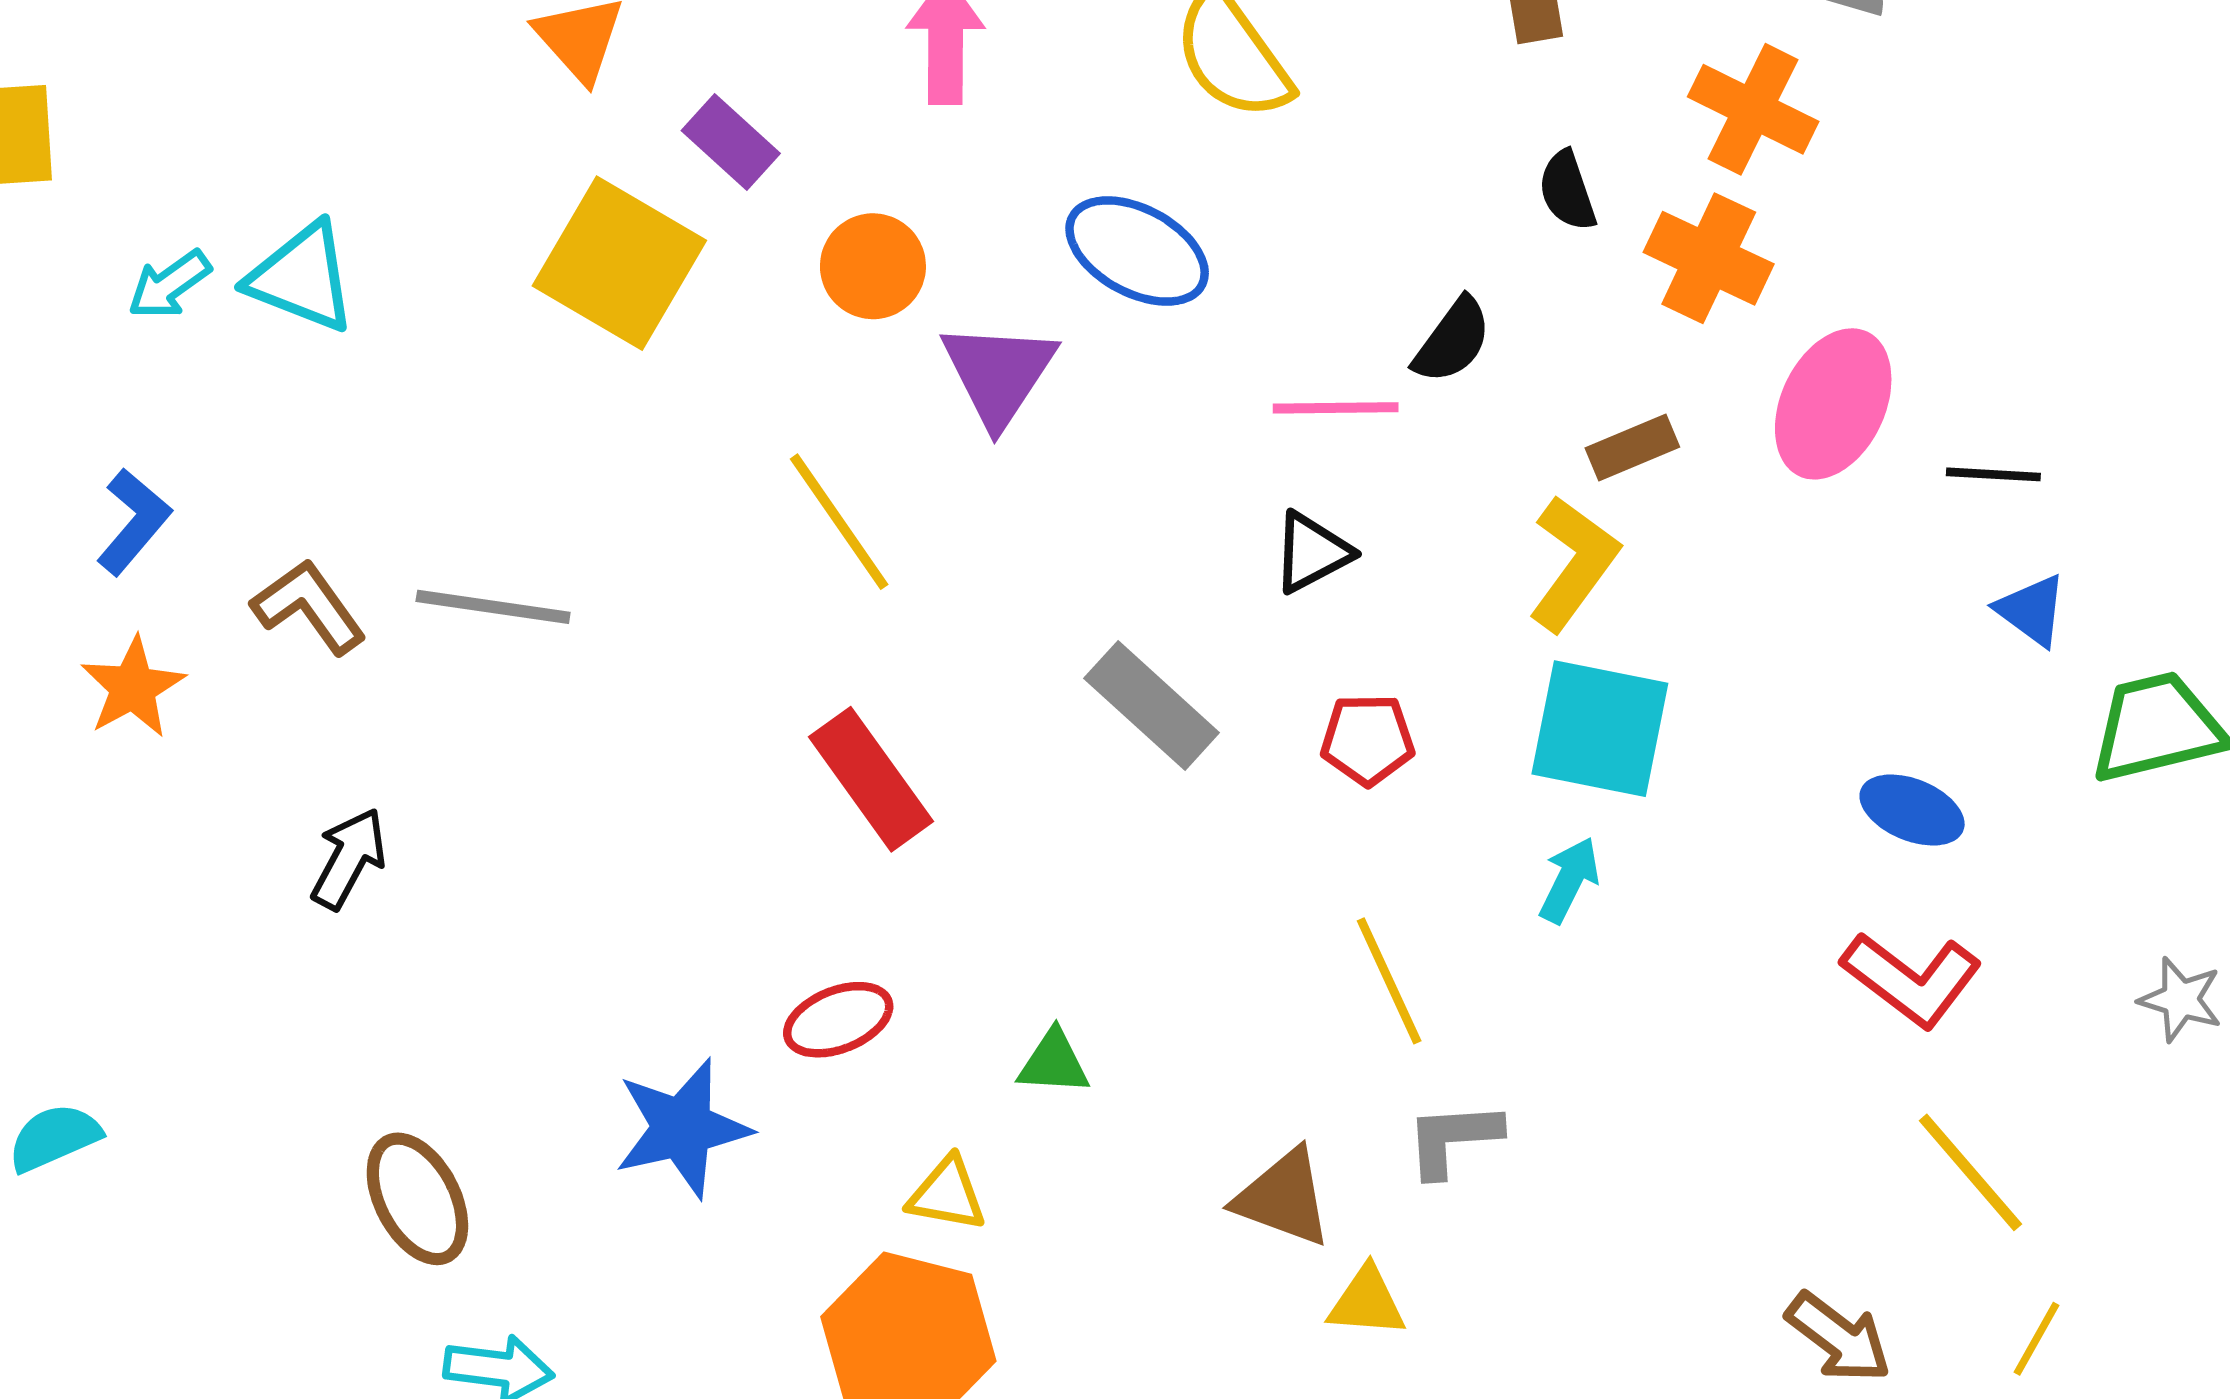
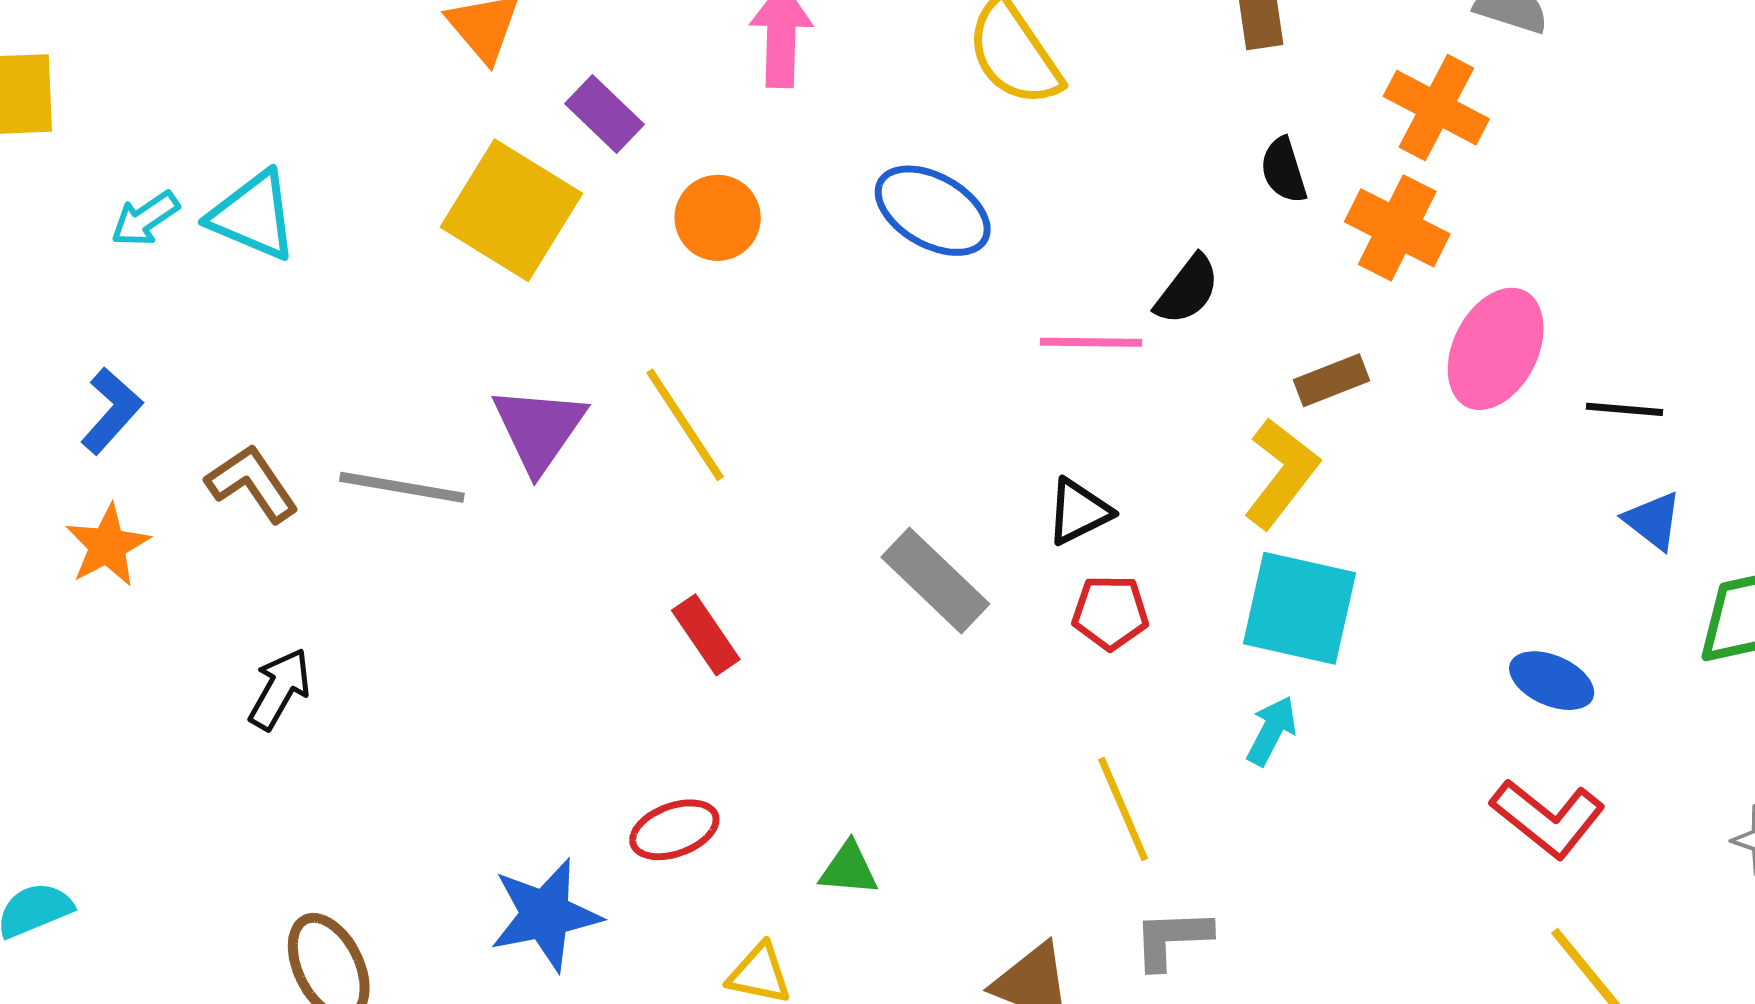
purple triangle: (999, 374) -> (539, 429), moved
black triangle: (1312, 552) -> (1079, 512), moved
red rectangle: (871, 779) -> (706, 635), size x0.7

